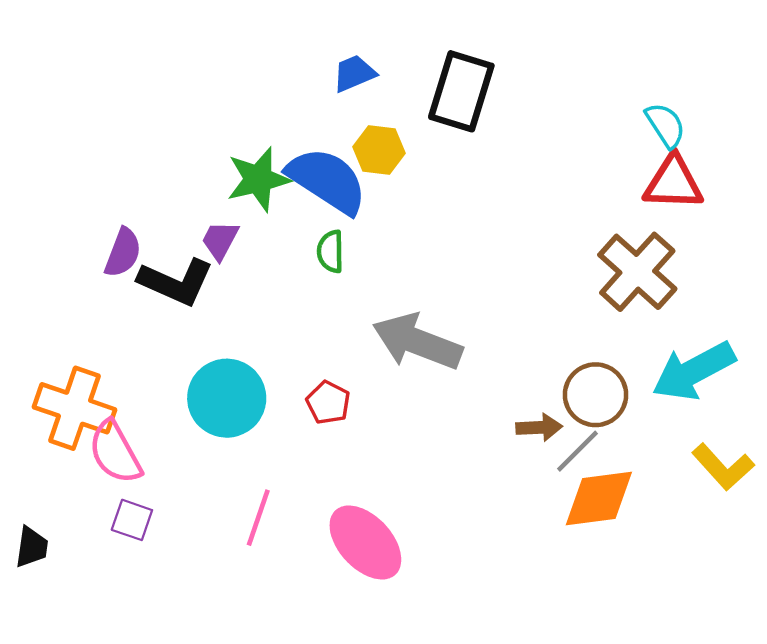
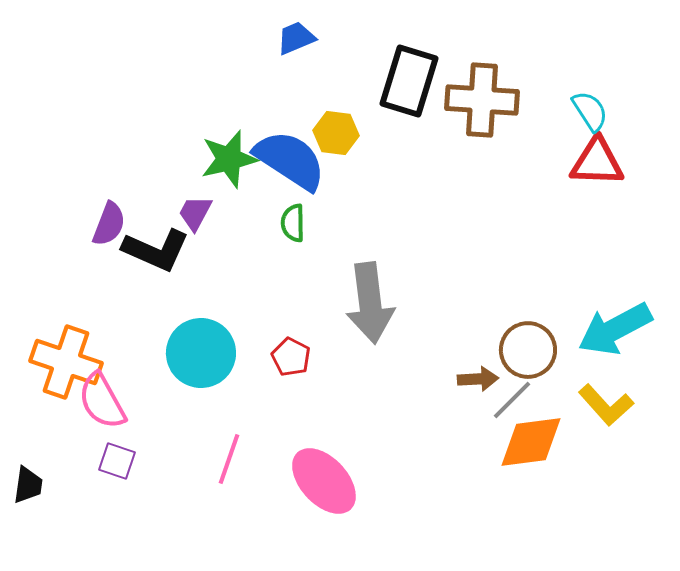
blue trapezoid: (354, 73) -> (296, 38), moved
brown cross: (637, 272) -> (482, 100), moved, turned -38
gray arrow: (417, 342) -> (370, 303), turned -118
yellow L-shape: (723, 467) -> (606, 405), moved

